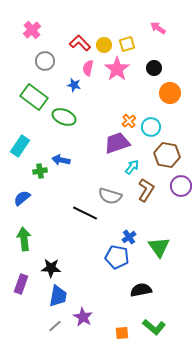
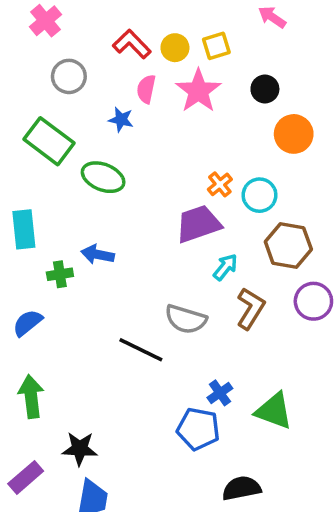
cyan rectangle: (20, 146) -> (24, 229), turned -40
green triangle: (159, 247) -> (274, 411), turned -35
purple rectangle: (21, 284) -> (26, 477), turned 30

